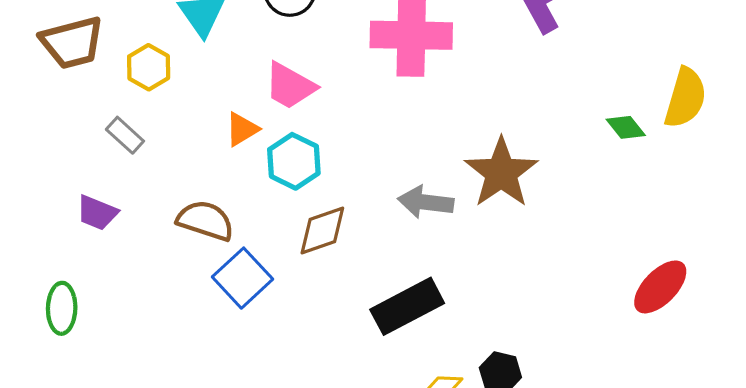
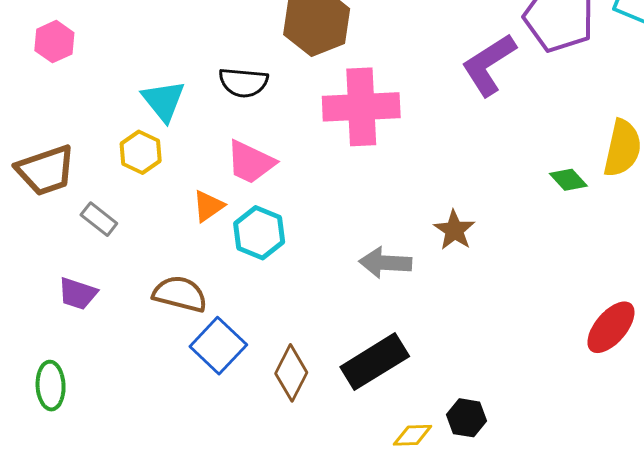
brown trapezoid: (72, 43) -> (46, 170), moved
yellow hexagon: (149, 67) -> (141, 152), moved
brown star: (501, 173) -> (454, 230), size x0.6
brown diamond: (322, 231) -> (291, 373), moved, turned -40

